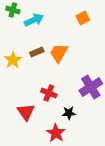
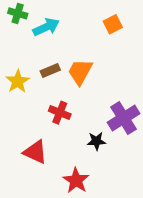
red cross: (49, 93) -> (60, 113), moved
red triangle: (26, 112) -> (35, 152), turned -30
black star: (69, 113) -> (96, 141), moved

